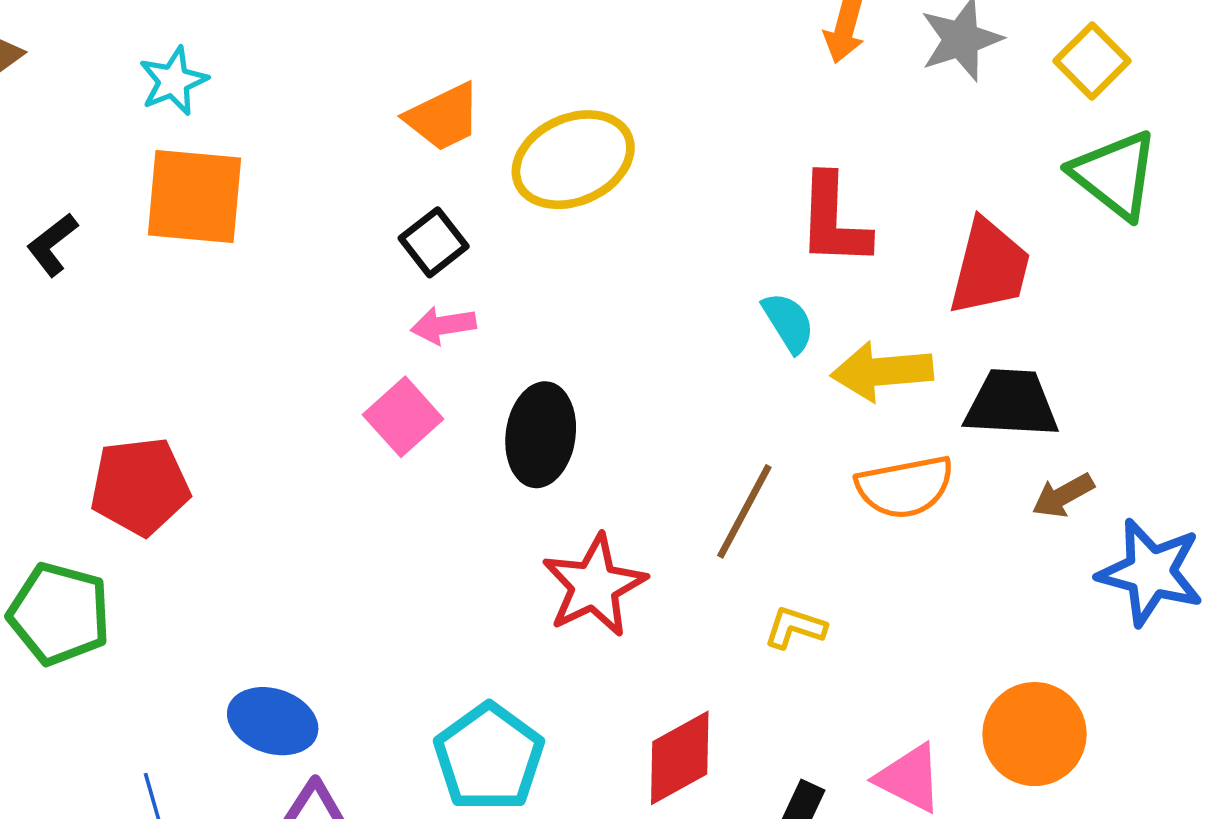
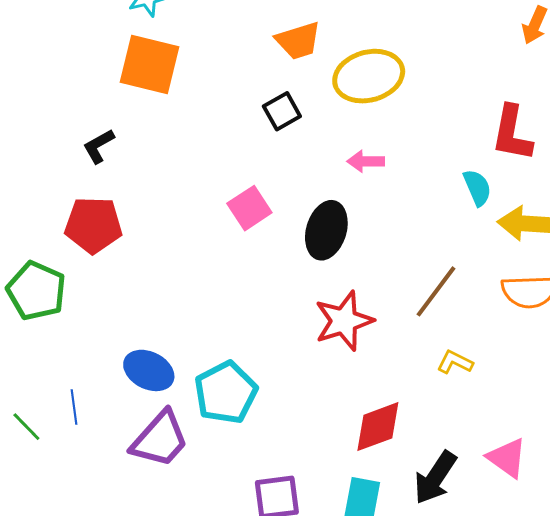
black L-shape: (52, 245) -> (99, 146), moved
pink arrow: (443, 325) -> (366, 161), moved
cyan pentagon: (489, 757) -> (226, 393), moved

